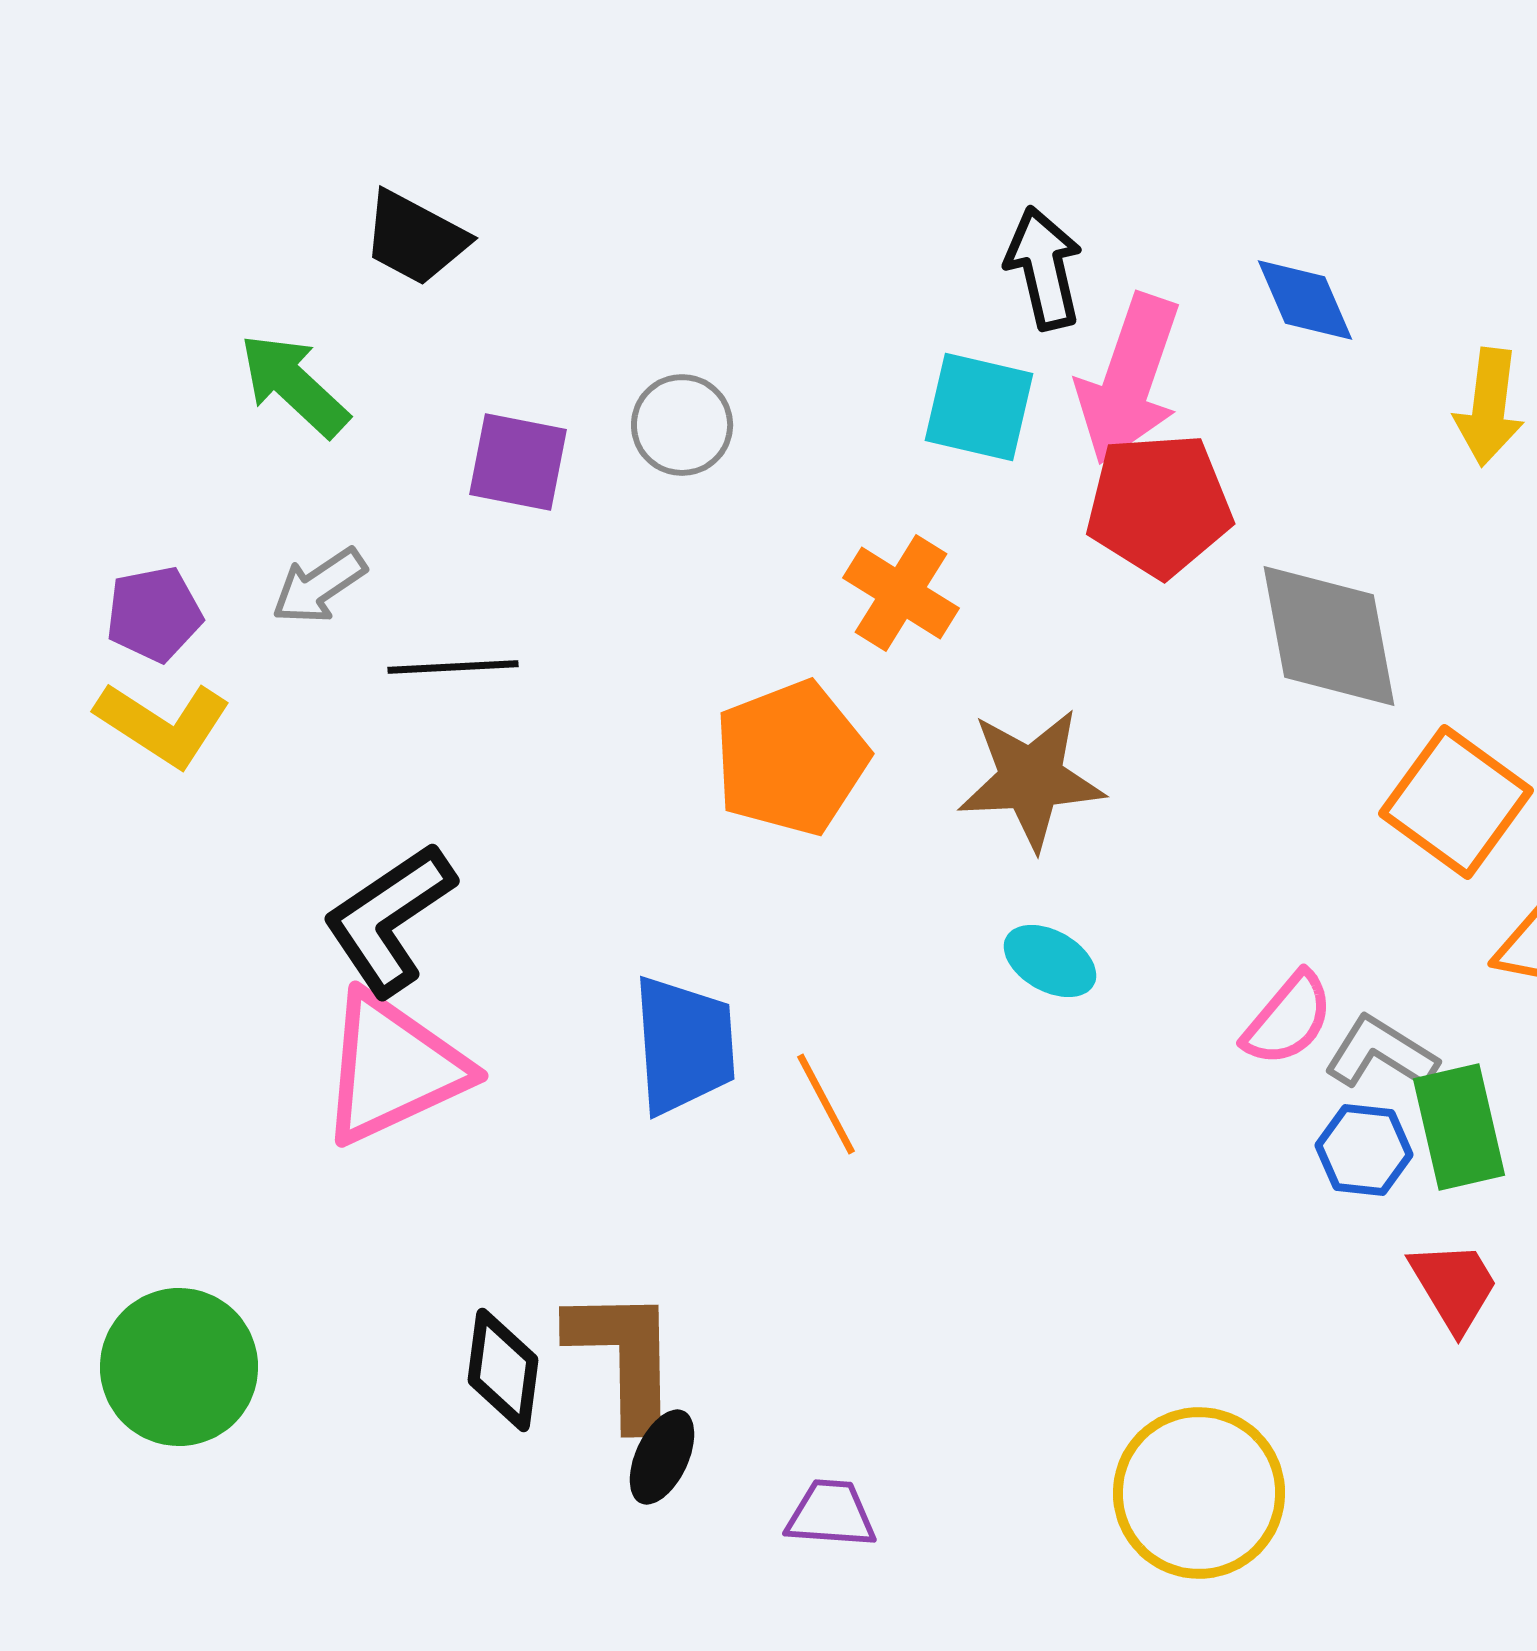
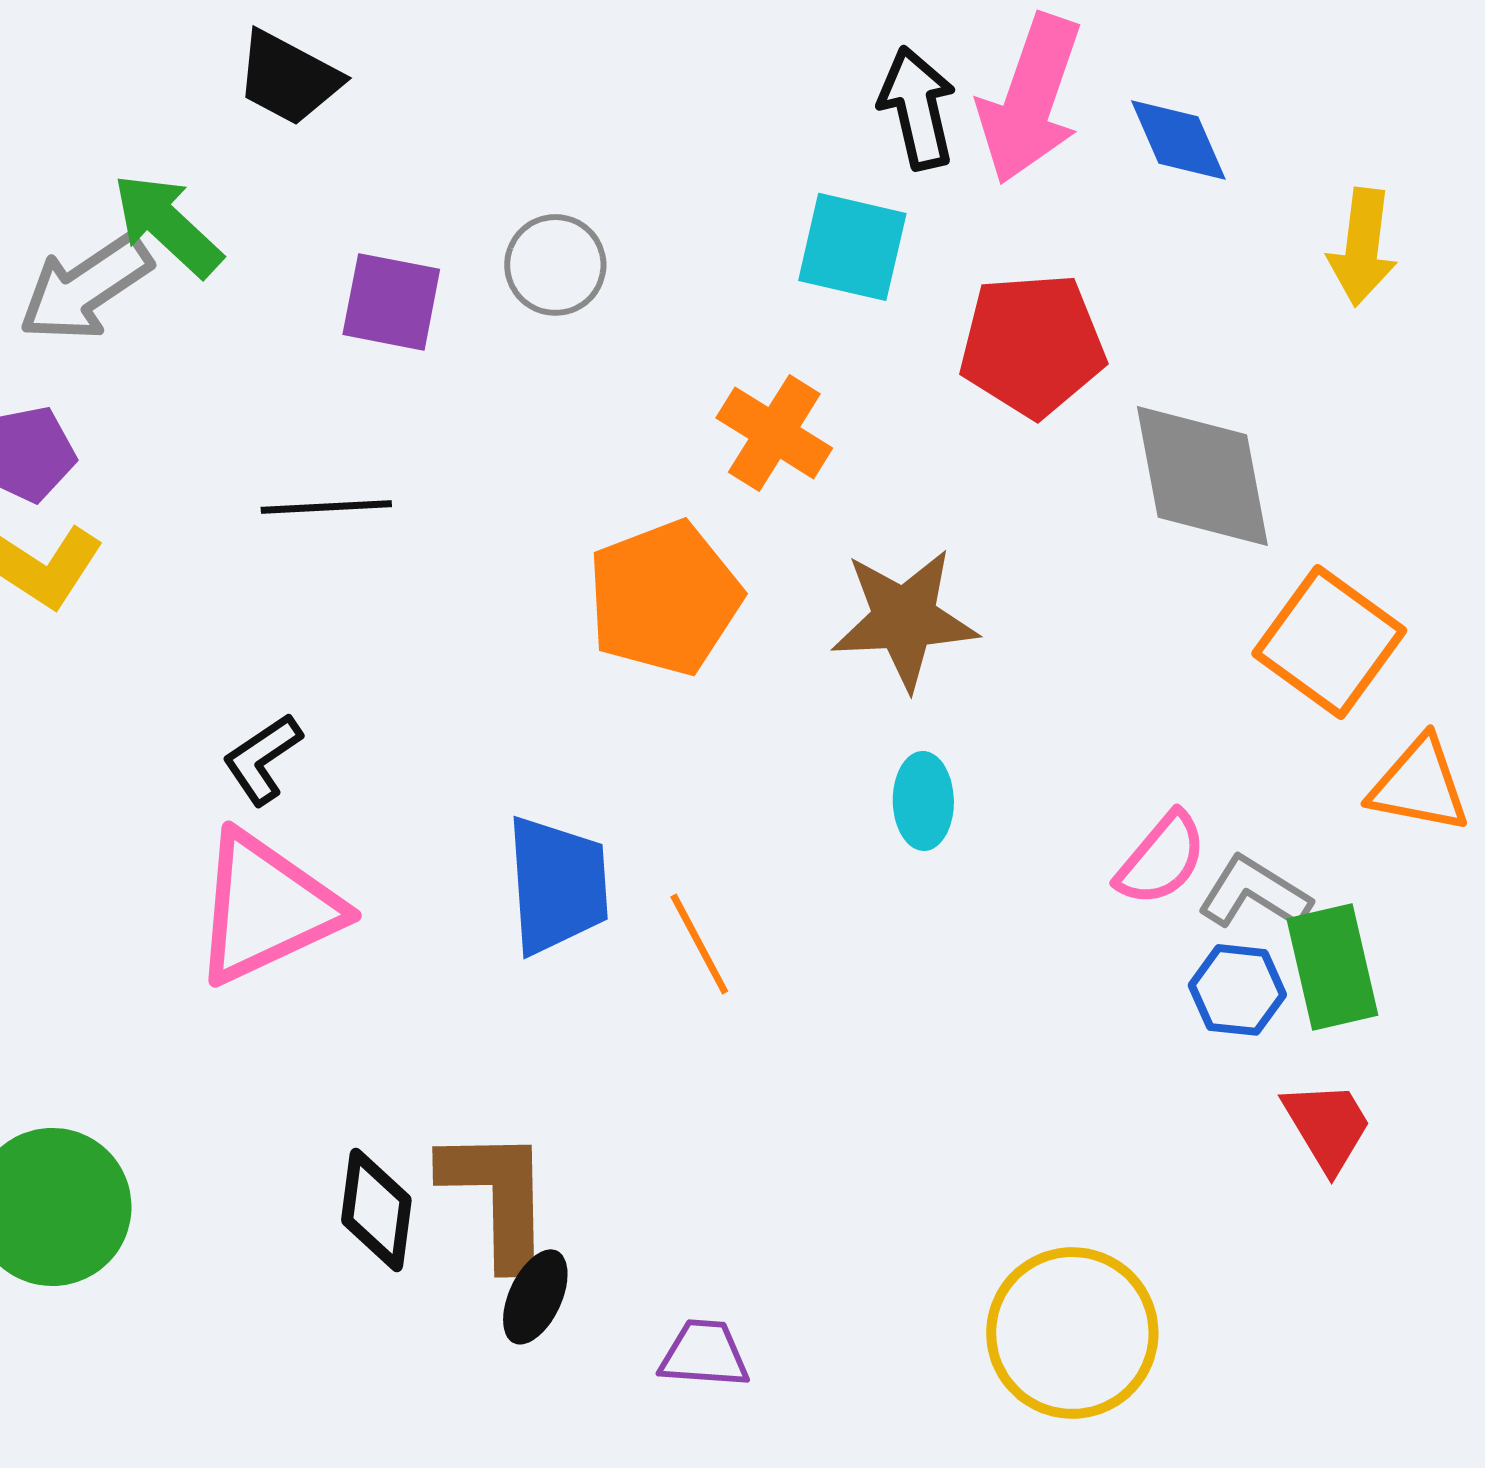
pink arrow: (1129, 379) -> (1030, 99), moved
gray arrow: (319, 586) -> (85, 288), moved, size x1.4
black L-shape: (389, 919) -> (262, 759), size x0.6
cyan ellipse: (1050, 961) -> (923, 801), turned 60

